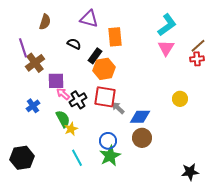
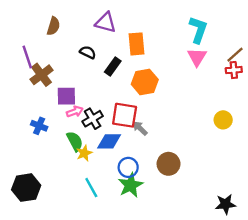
cyan L-shape: (167, 25) -> (198, 30), turned -35
orange hexagon: (104, 69) -> (145, 82), moved
pink arrow: (63, 94) -> (75, 112), turned 120
yellow circle: (180, 99) -> (223, 120), moved
blue cross: (33, 106) -> (39, 126), turned -32
blue diamond: (140, 117) -> (109, 141), moved

